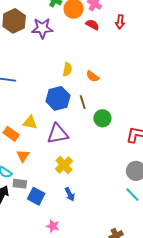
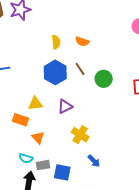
purple triangle: (58, 134) -> (65, 106), size x0.7

